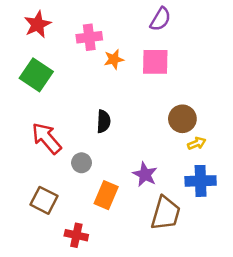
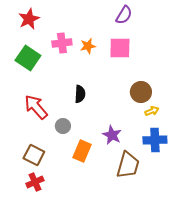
pink cross: (89, 37) -> (62, 43), moved
red cross: (76, 235) -> (35, 182), moved, turned -36

